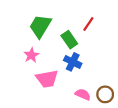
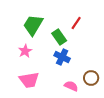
pink trapezoid: (47, 79) -> (29, 80), moved
brown circle: (105, 94) -> (91, 78), moved

